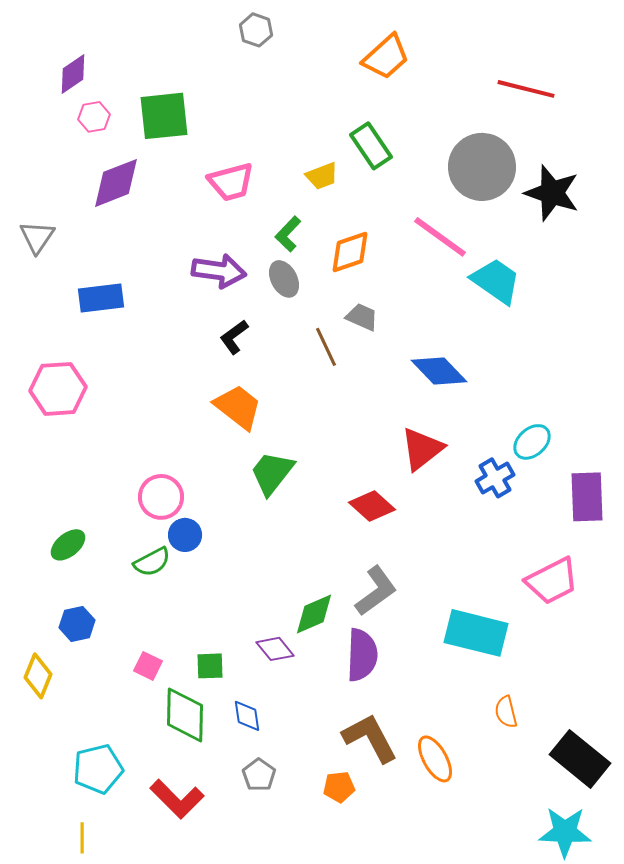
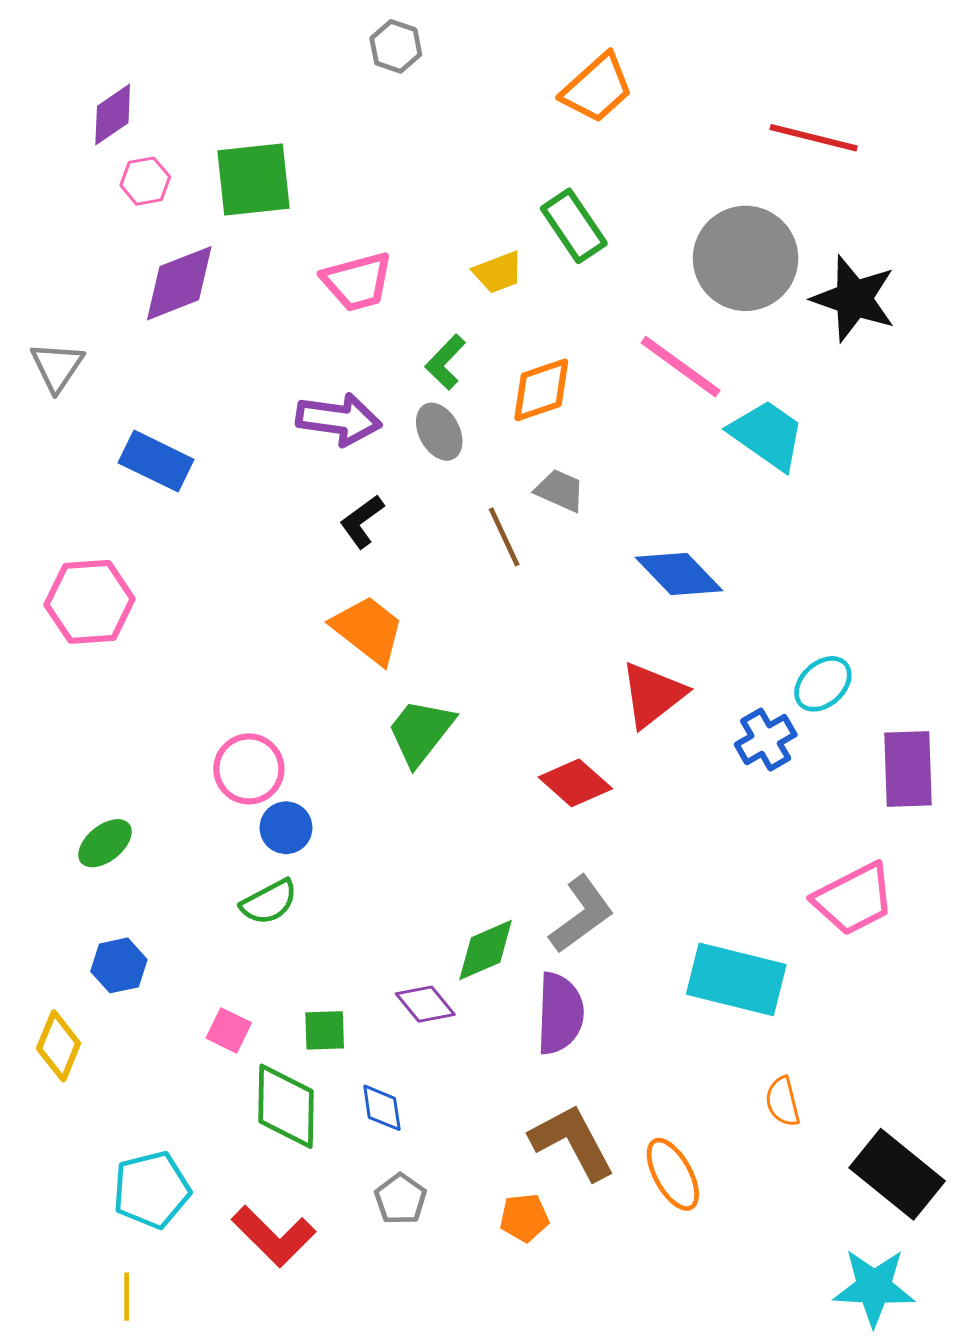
blue rectangle: (101, 298) -> (156, 461), turned 33
green semicircle: (152, 562) -> (269, 902), moved

